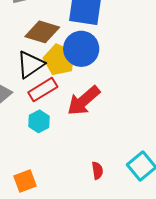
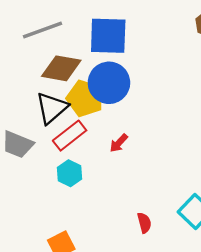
red arrow: (84, 101) -> (119, 143), size x0.5

